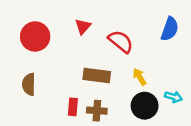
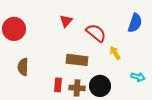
red circle: (35, 36) -> (14, 29), moved
yellow arrow: (140, 77) -> (115, 53), moved
black circle: (145, 106) -> (100, 86), moved

